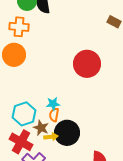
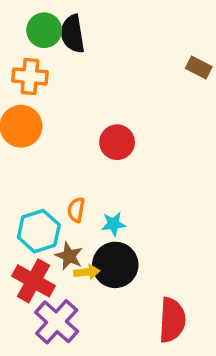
red circle: (87, 64) -> (117, 142), moved, size x0.7
cyan star: (53, 104) -> (113, 224), moved
orange semicircle: (54, 115) -> (76, 210), moved

